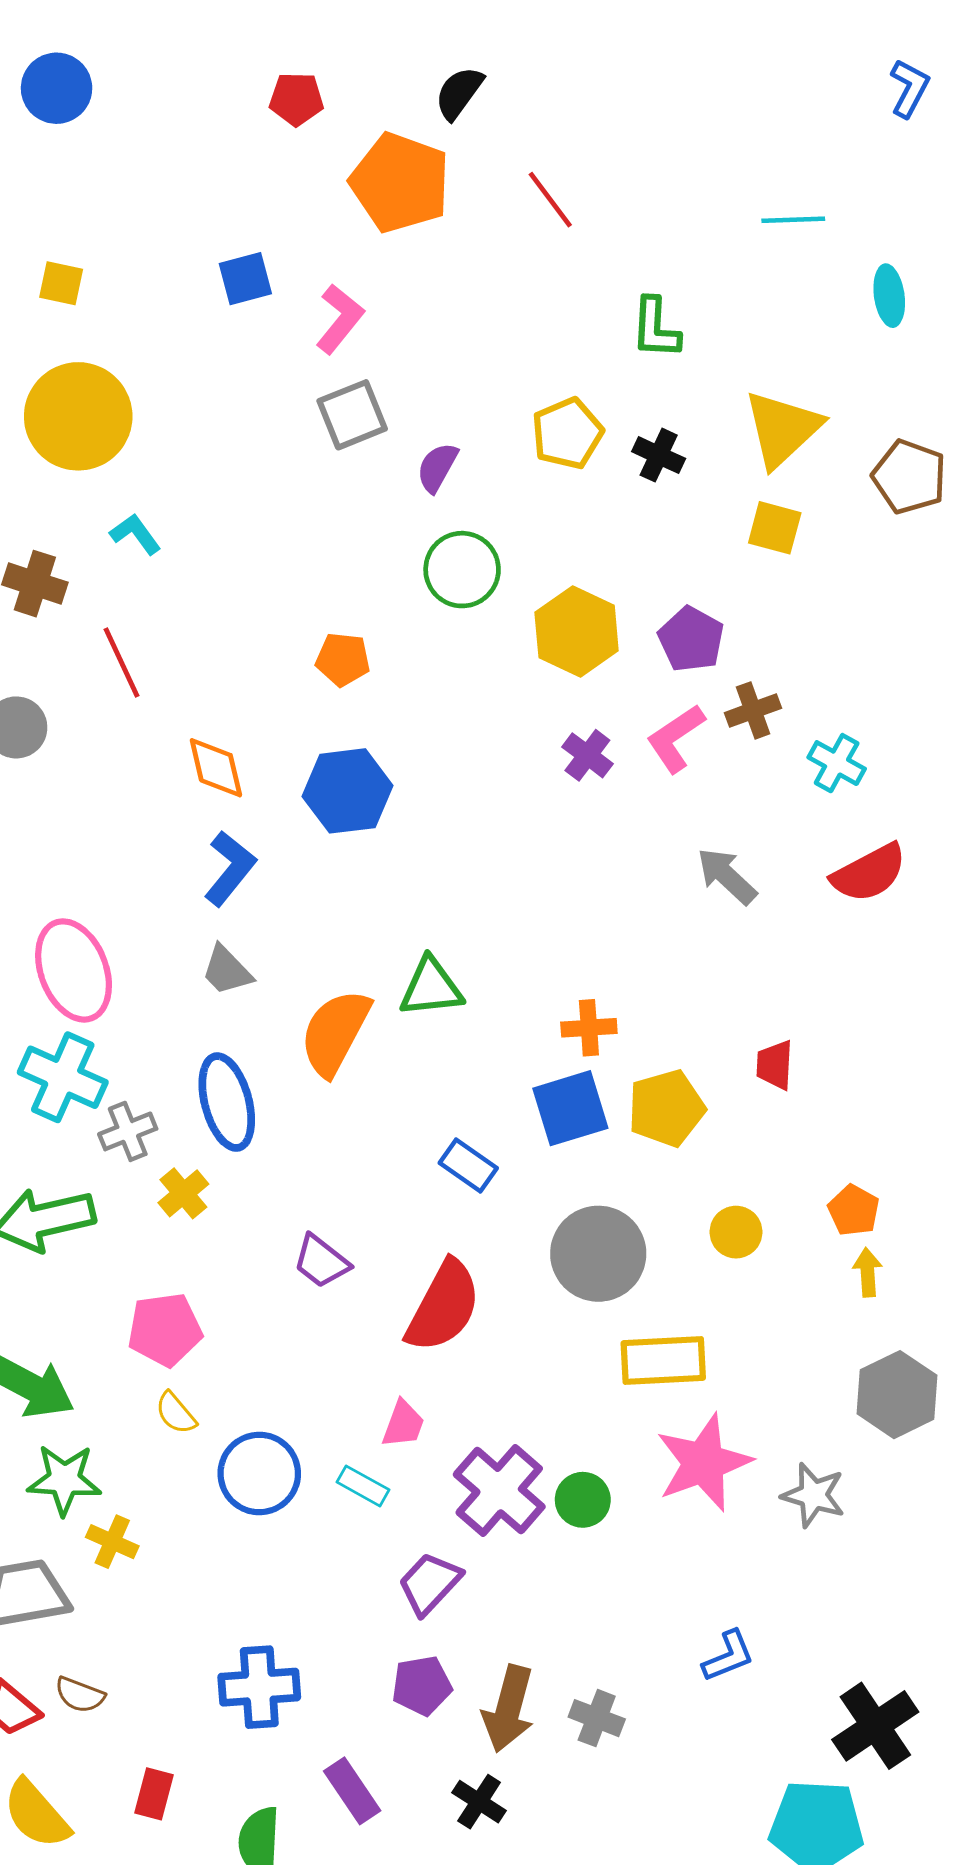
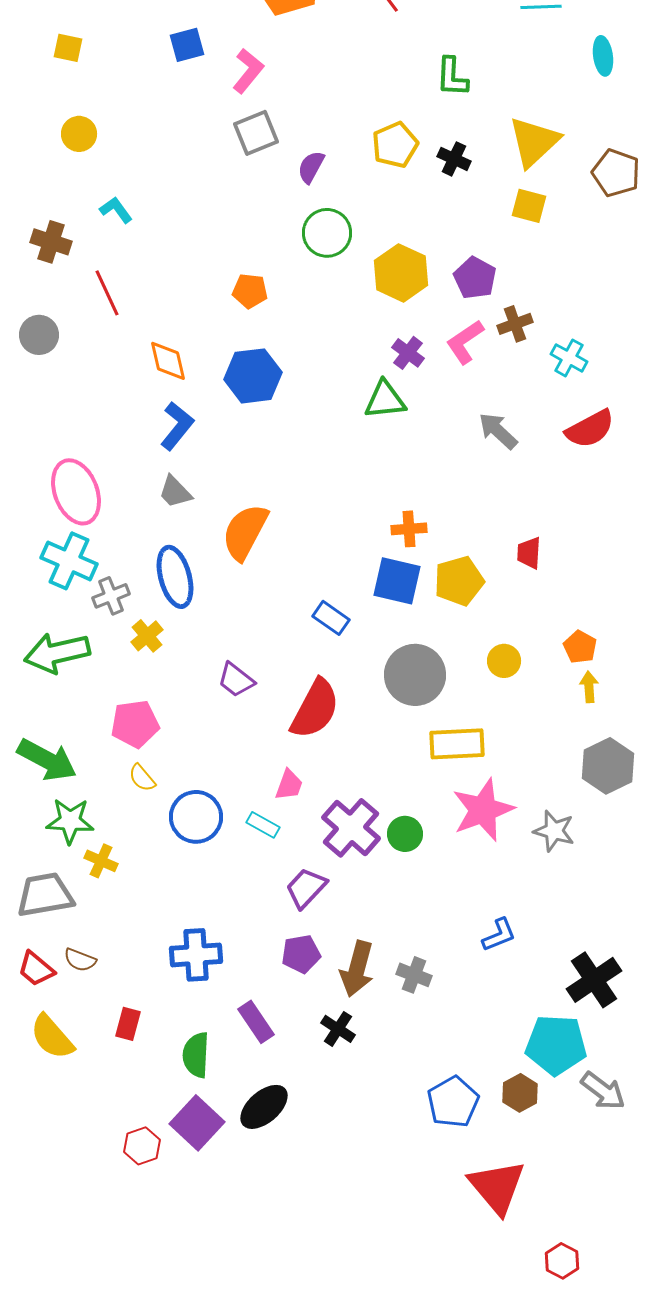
yellow circle: (78, 416) -> (79, 134), size x0.5
green triangle: (431, 987) -> (385, 400), moved
blue square: (570, 1108) -> (397, 581), turned 30

